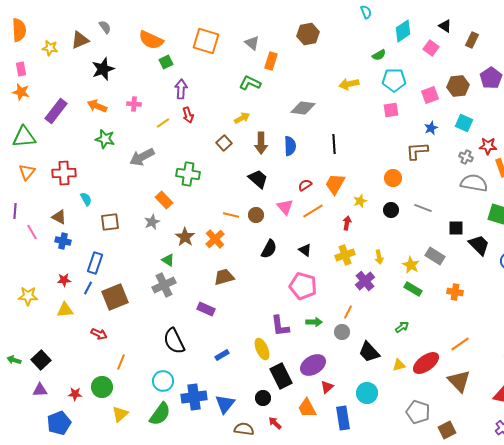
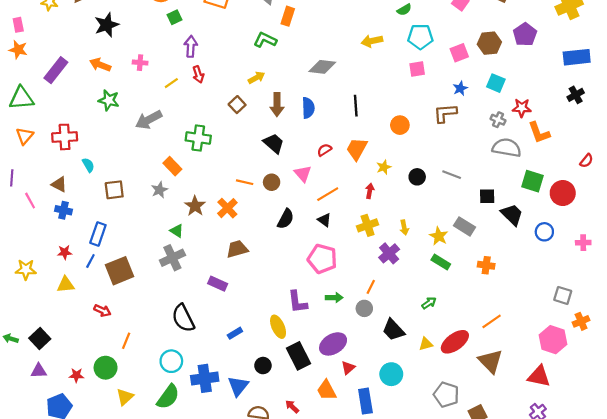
orange circle: (393, 178) -> (400, 125), moved
orange line: (313, 211) -> (328, 194), moved
black circle: (263, 398) -> (263, 366), moved

